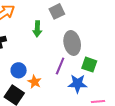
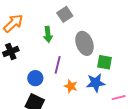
purple line: (60, 66) -> (58, 65), moved
orange star: (35, 82) -> (71, 86), moved

